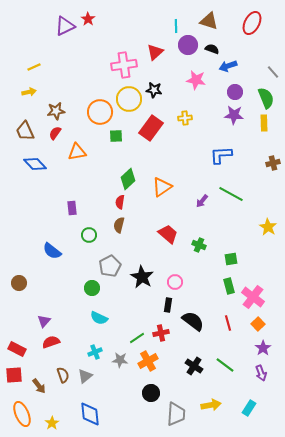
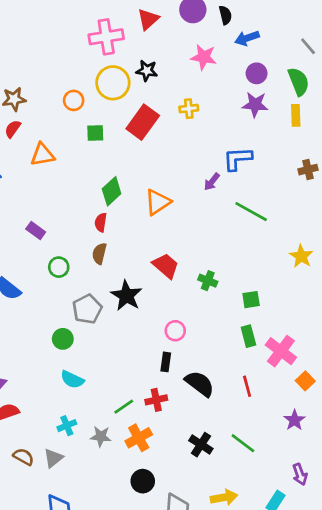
black semicircle: (212, 49) -> (225, 15), turned 56
orange circle: (100, 112) -> (74, 100), size x0.6
purple arrow: (202, 201) -> (212, 182), moved
purple rectangle: (72, 208) -> (36, 231), turned -48
black star: (142, 277) -> (126, 296), moved
orange square: (258, 324) -> (305, 381), moved
purple arrow: (261, 373) -> (300, 474), moved
brown semicircle: (63, 375) -> (24, 457), turned -42

